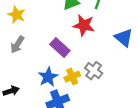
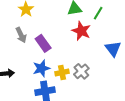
gray arrow: (17, 45) -> (21, 35), turned -70
purple rectangle: (60, 48) -> (43, 43), moved

